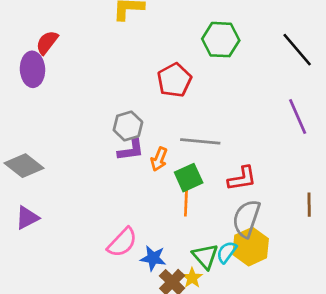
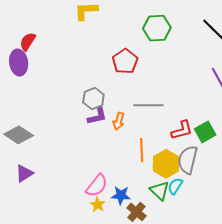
green square: (189, 178) -> (205, 132), moved
yellow hexagon: (251, 247) -> (166, 164), moved
yellow star: (192, 278) -> (98, 205), moved

